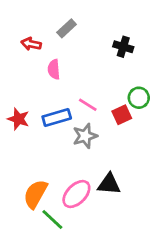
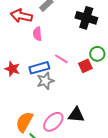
red arrow: (31, 44) -> (21, 16), size x1.5
black cross: (123, 47) -> (86, 18), size x1.5
gray star: (85, 136) -> (45, 81), moved

